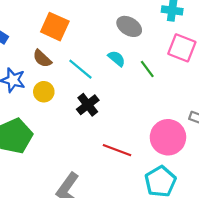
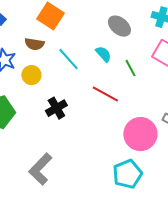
brown semicircle: (42, 59) -> (34, 44), turned -42
black cross: (88, 105) -> (56, 108), moved
red line: (117, 150) -> (105, 94), moved

